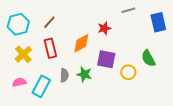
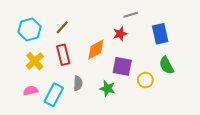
gray line: (128, 10) -> (131, 15), moved
blue rectangle: (158, 22) -> (160, 34), moved
green star: (84, 74) -> (107, 88), moved

